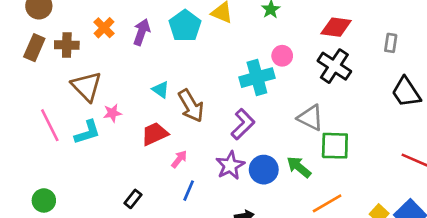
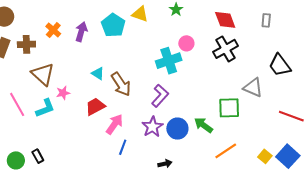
red diamond: (336, 27) -> (225, 20), turned 65
gray rectangle: (391, 43) -> (266, 20), moved
black cross: (334, 66) -> (226, 49), turned 30
gray triangle: (311, 118) -> (253, 88), moved
pink arrow: (179, 159) -> (114, 124), size x1.5
black rectangle: (133, 199) -> (38, 156), moved, turned -64

